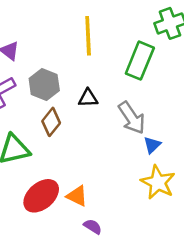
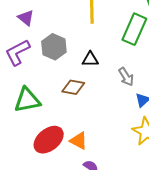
gray arrow: (132, 118) -> (126, 77), size x0.7
brown diamond: (51, 122) -> (73, 87), moved, turned 60

